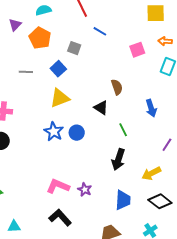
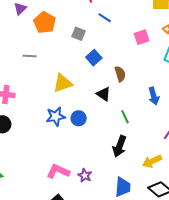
blue square: (58, 69) -> (94, 58), moved
blue star: (54, 132) -> (56, 117), turned 30

